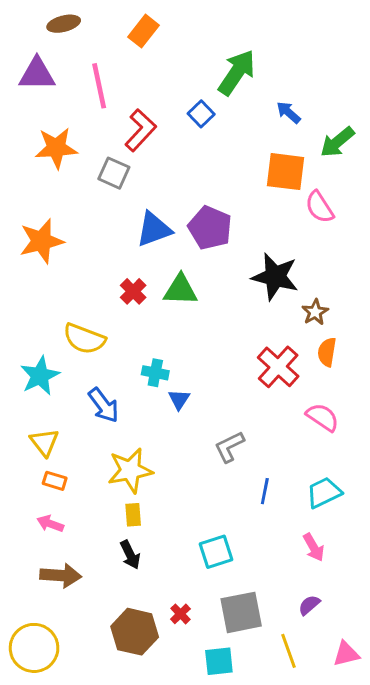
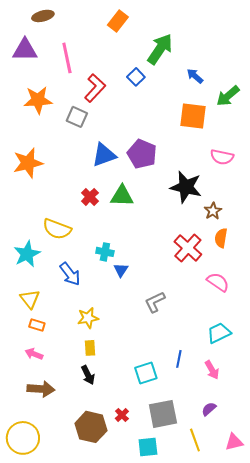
orange rectangle: (143, 31) -> (118, 21), moved
pink semicircle: (320, 207) -> (222, 157), moved, turned -45
yellow star: (130, 470) -> (88, 318), size x0.7
blue line: (265, 491) -> (179, 359), moved

